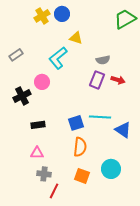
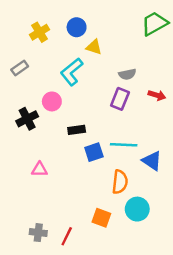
blue circle: (62, 14) -> (77, 27), moved
yellow cross: (42, 16) -> (39, 32), moved
red arrow: (118, 80) -> (157, 95), moved
black rectangle: (38, 125) -> (77, 130), moved
orange semicircle: (80, 147) -> (120, 182), moved
pink triangle: (37, 153) -> (39, 169), moved
gray cross: (44, 174) -> (38, 233), moved

